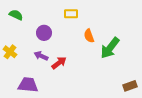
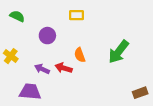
orange semicircle: (89, 36) -> (80, 55), moved
purple arrow: (41, 56) -> (42, 69), moved
red arrow: (59, 63) -> (64, 68), turned -126

